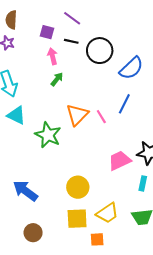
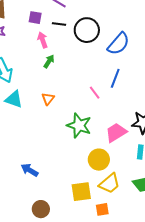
orange triangle: (77, 115) -> (48, 99), moved, size x0.6
green star: (48, 135) -> (79, 125), moved
yellow circle: (78, 187) -> (99, 160), moved
blue arrow: (25, 191) -> (30, 170), size x0.7

